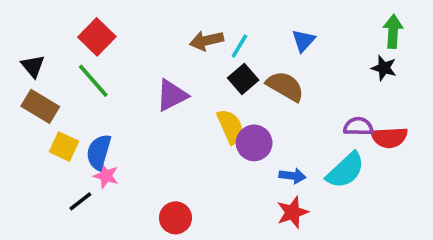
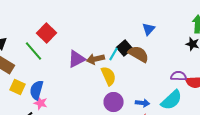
red square: (97, 37) -> (46, 33), moved
brown arrow: (207, 41) -> (96, 59), moved
cyan line: (239, 46) -> (114, 54), moved
black square: (243, 79) -> (124, 48), moved
purple circle: (254, 143) -> (114, 102), moved

